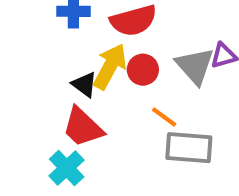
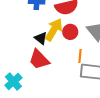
orange line: (164, 117) -> (80, 56), turned 56
cyan cross: (67, 168) -> (13, 82), moved

